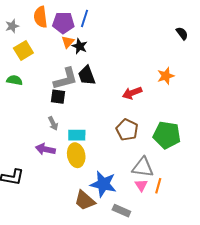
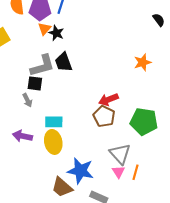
red arrow: (132, 93) -> (108, 99), moved
gray arrow: (53, 123) -> (27, 100), moved
gray triangle: (143, 167) -> (120, 154), turned 40

